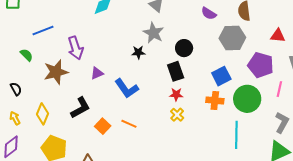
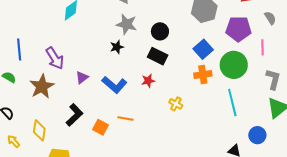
blue line: (43, 30) -> (19, 49), turned -60
black rectangle: (176, 71) -> (158, 56), turned -30
red star: (176, 94) -> (148, 81), moved
yellow cross: (177, 115) -> (176, 104), moved

